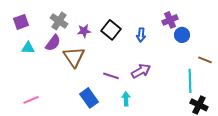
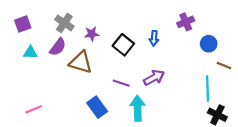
black square: (111, 30) -> (123, 45), moved
blue circle: (182, 35) -> (209, 44), moved
brown triangle: (74, 57) -> (81, 62), turned -40
cyan arrow: (126, 99) -> (138, 108), size x1.6

